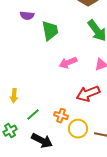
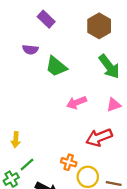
green trapezoid: (50, 31) -> (56, 66), turned 140
green line: (33, 115) -> (27, 164), moved

